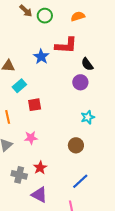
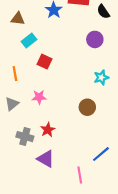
black semicircle: (87, 64) -> (103, 12), moved
red square: (35, 105) -> (44, 62), turned 32
blue line: (80, 181) -> (101, 154), moved

